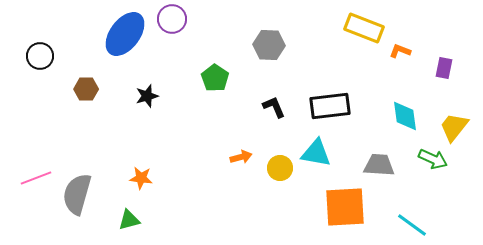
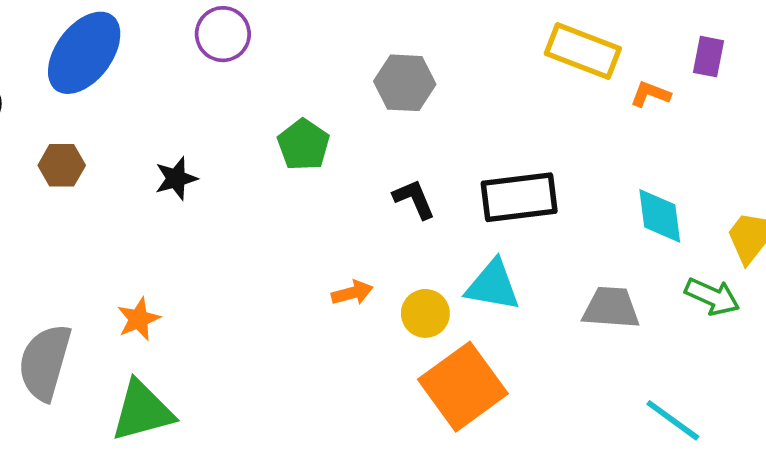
blue ellipse: (125, 34) -> (84, 53), moved
purple rectangle: (444, 68) -> (708, 57), moved
orange star: (141, 178) -> (139, 319), moved, turned -30
orange square: (345, 207) -> (463, 387), moved, turned -33
green triangle: (129, 220) -> (142, 411), size x1.6

